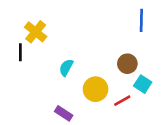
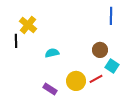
cyan semicircle: (66, 68) -> (52, 53), turned 48
yellow circle: (96, 89) -> (76, 81), moved

